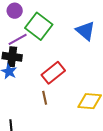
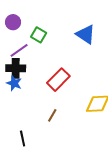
green square: (39, 26) -> (39, 35), size x0.6
brown line: (45, 98) -> (52, 115), moved, turned 48

